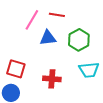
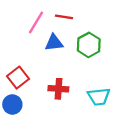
red square: (16, 69) -> (18, 78), turned 36
cyan trapezoid: (89, 70) -> (99, 97), moved

